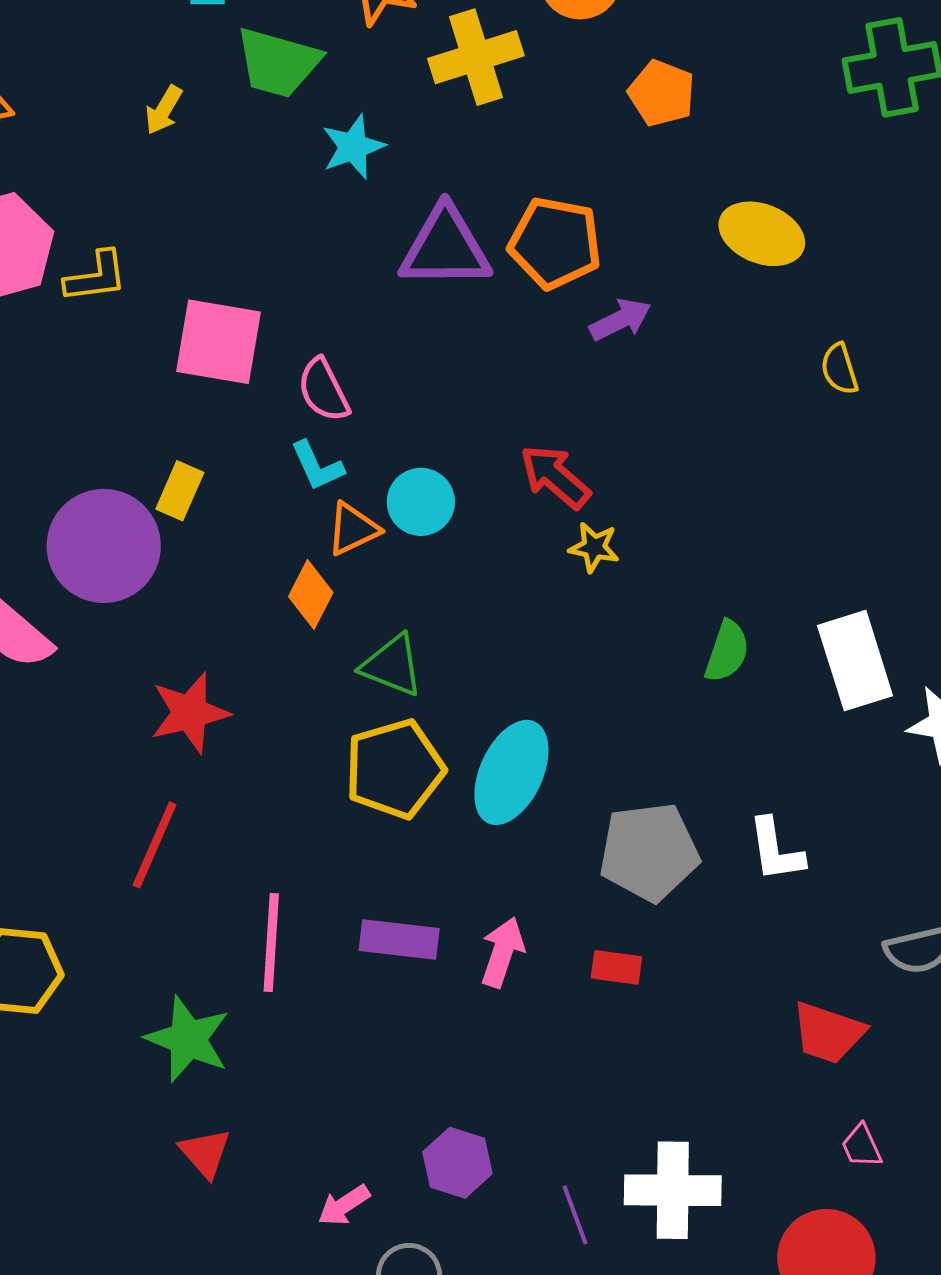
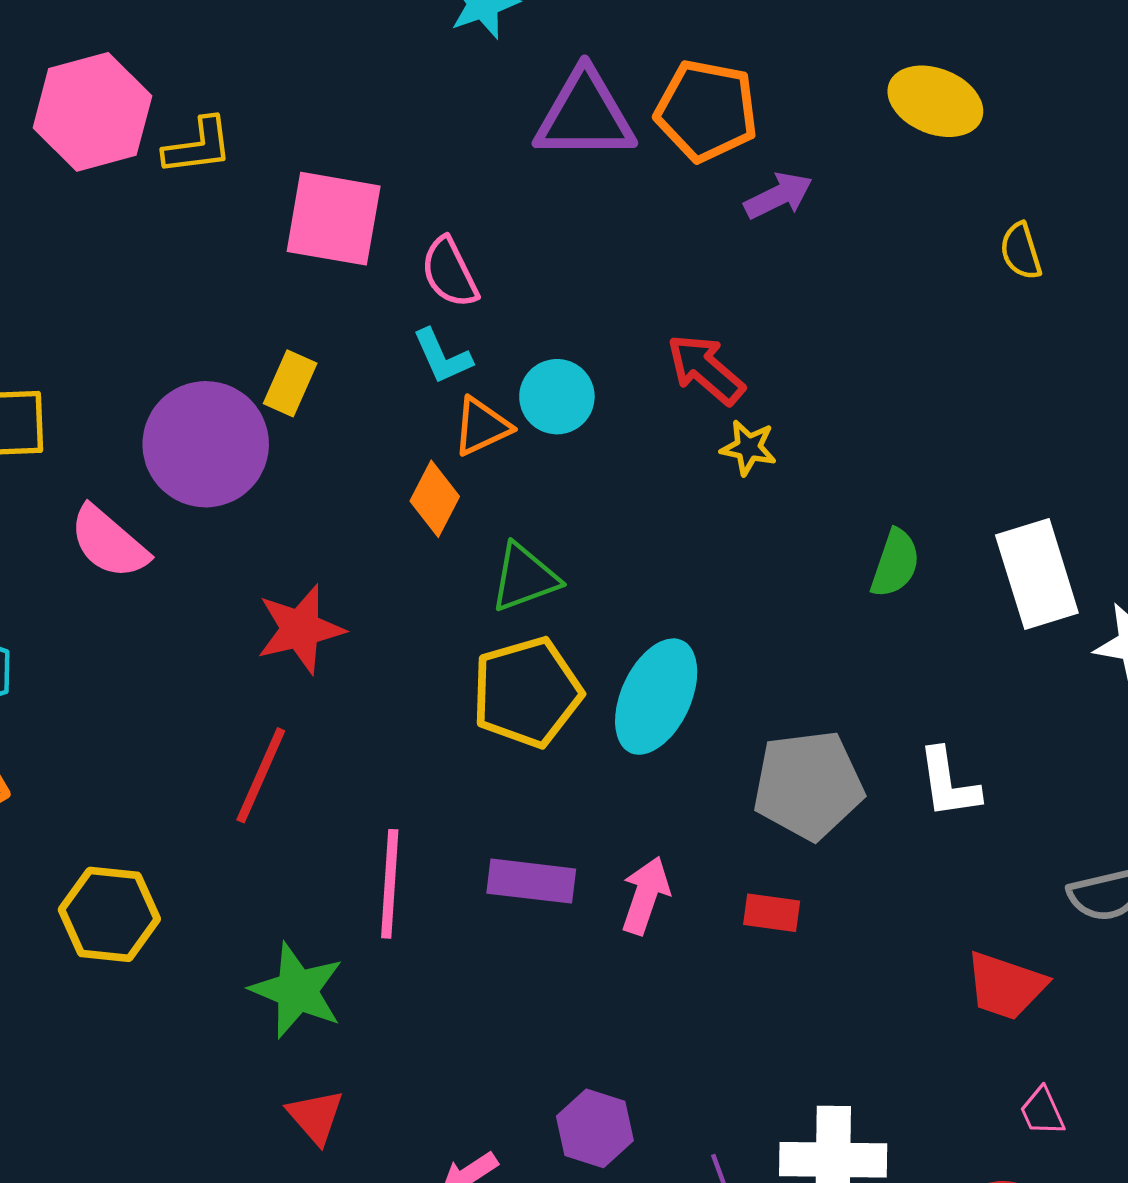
green triangle: (392, 665) -> (524, 578), turned -42

